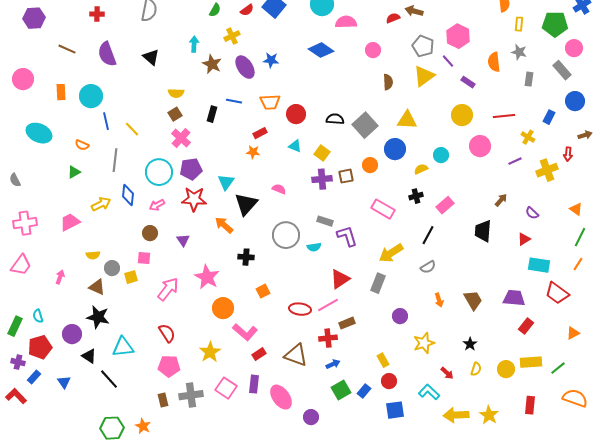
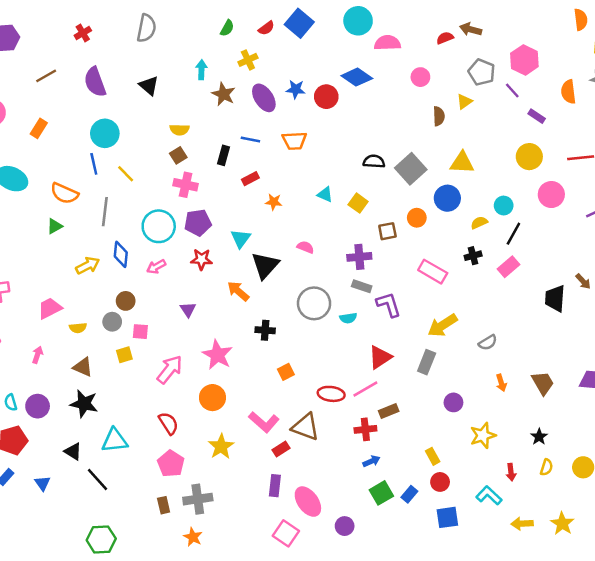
red cross: (97, 14) -> (83, 33), turned -32
brown line: (67, 49) -> (46, 76), turned -54
yellow triangle: (424, 76) -> (464, 102), moved, size x0.6
orange rectangle: (61, 92) -> (39, 128), turned 35
cyan circle: (91, 96) -> (105, 133), moved
red circle: (296, 114) -> (326, 97), moved
red rectangle: (260, 133) -> (250, 179), moved
pink cross: (181, 138) -> (186, 185), turned -30
orange semicircle: (82, 145) -> (64, 193), size x1.6
purple cross: (322, 179) -> (359, 257), moved
red star: (194, 199) -> (201, 259), size x0.7
brown arrow: (501, 200) -> (583, 281), moved, turned 96
pink trapezoid: (70, 222) -> (50, 308), moved
brown circle: (150, 233) -> (126, 301), moved
black line: (428, 235) -> (513, 234), moved
gray circle: (112, 268) -> (112, 322), moved
orange circle: (223, 308) -> (212, 398), moved
purple circle: (72, 334) -> (38, 406), moved
brown triangle: (296, 355) -> (305, 427), moved
pink pentagon: (169, 366) -> (171, 464), turned 30
red arrow: (447, 373) -> (511, 472), turned 40
pink square: (226, 388) -> (286, 533), moved
yellow arrow: (456, 415) -> (522, 524), size x0.7
orange star: (143, 426) -> (193, 537), moved

